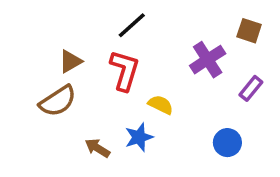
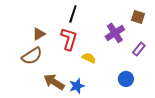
black line: (132, 25) -> (73, 14), turned -30
blue star: (139, 137) -> (77, 86), moved
brown arrow: (97, 148) -> (54, 82), size x1.5

